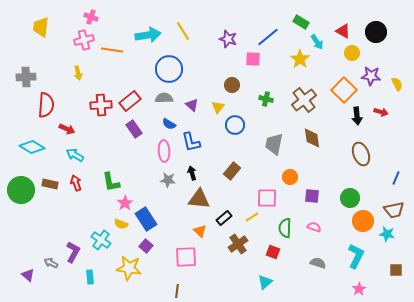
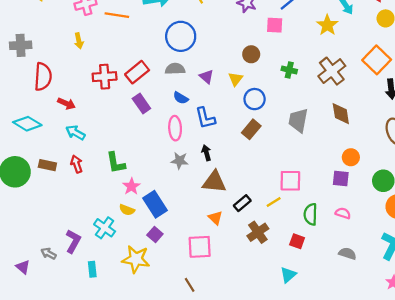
brown rectangle: (232, 171) -> (251, 129), moved
orange circle: (290, 177) -> (351, 157), moved
brown line: (177, 291) -> (190, 285), turned -40

